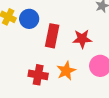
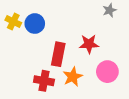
red rectangle: (52, 36) -> (58, 54), moved

